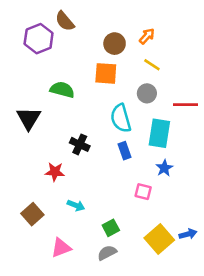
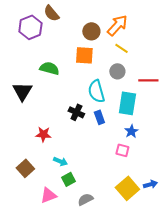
orange arrow: (147, 36) -> (117, 25), size x1.6
black cross: (80, 144) -> (76, 112), moved
pink square: (143, 192) -> (122, 150), moved
green square: (111, 228) -> (68, 179), moved

